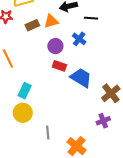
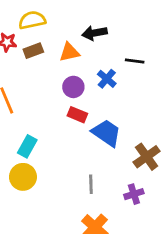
black line: (91, 18) -> (135, 61), moved
brown rectangle: (32, 25) -> (33, 51), moved
gray line: (48, 133) -> (91, 184), moved

